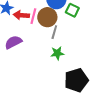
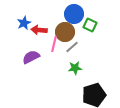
pink line: (33, 16) -> (54, 44), moved
gray line: (54, 32) -> (72, 47), turned 32

